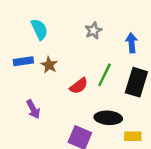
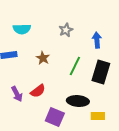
cyan semicircle: (39, 29) -> (22, 29), turned 114
brown star: (49, 65) -> (43, 58), moved
red semicircle: (79, 86) -> (38, 91), moved

